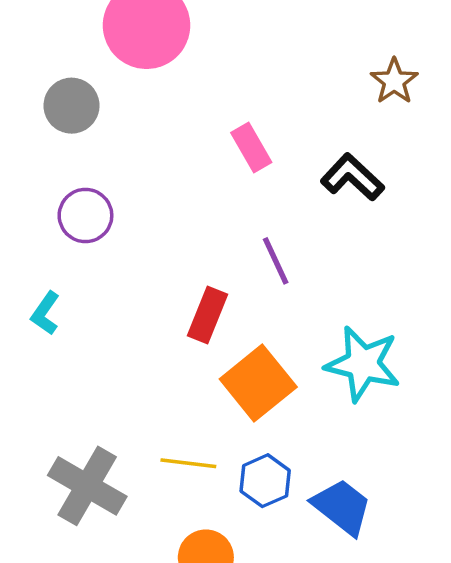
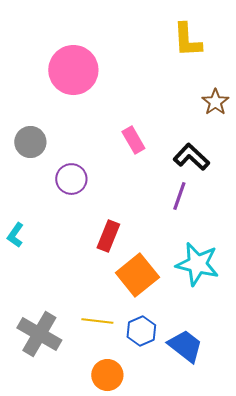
gray circle: (72, 106) -> (30, 142), moved
purple circle: (85, 216) -> (71, 179), moved
purple line: (276, 261) -> (179, 196), moved, turned 44

